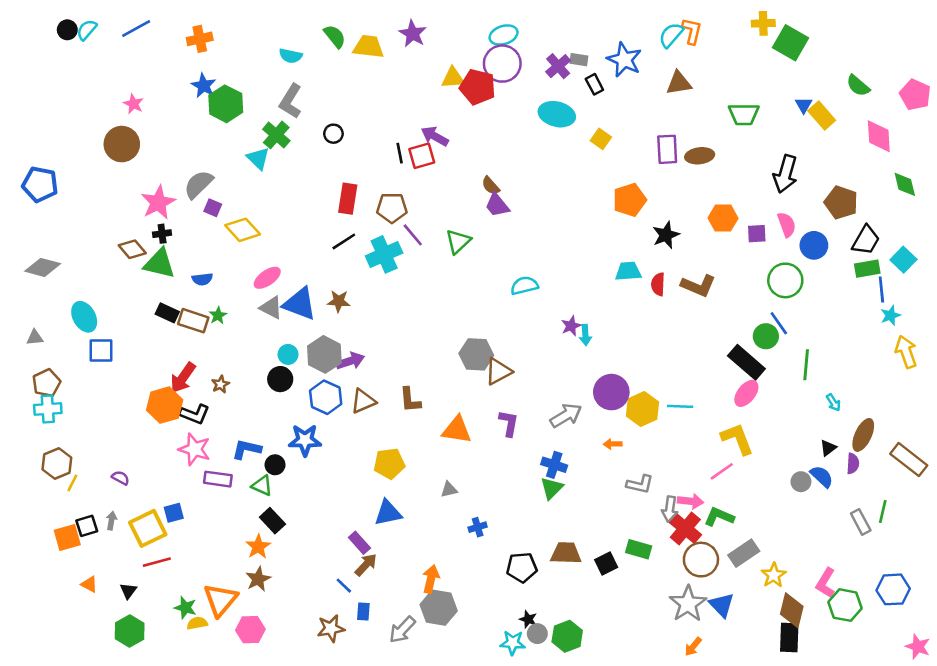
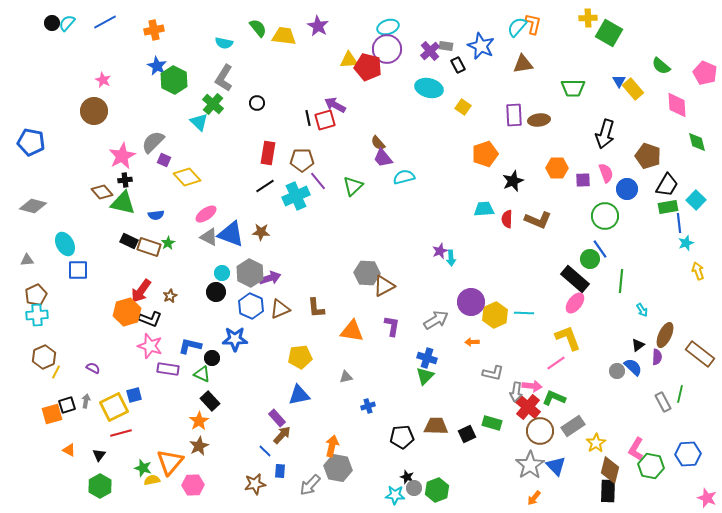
cyan semicircle: (524, 286) -> (404, 177), moved
yellow arrow: (906, 352) -> (698, 271), size x0.7

